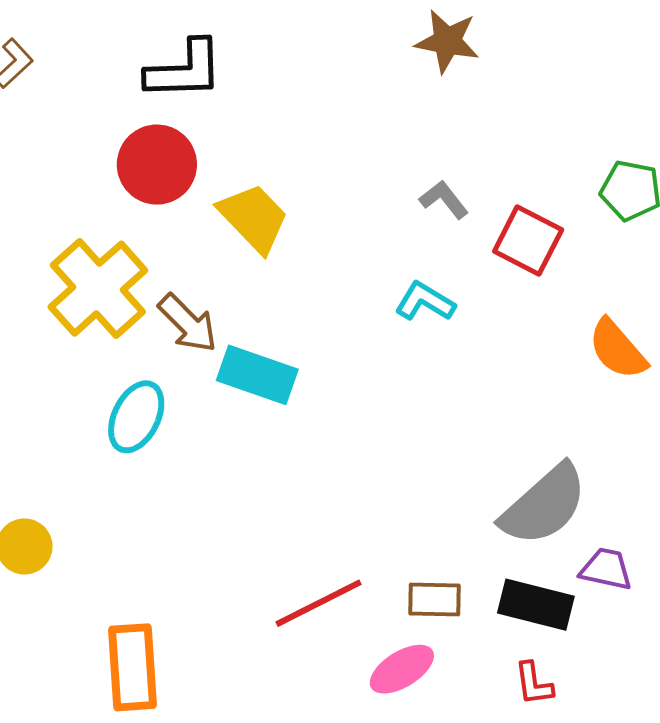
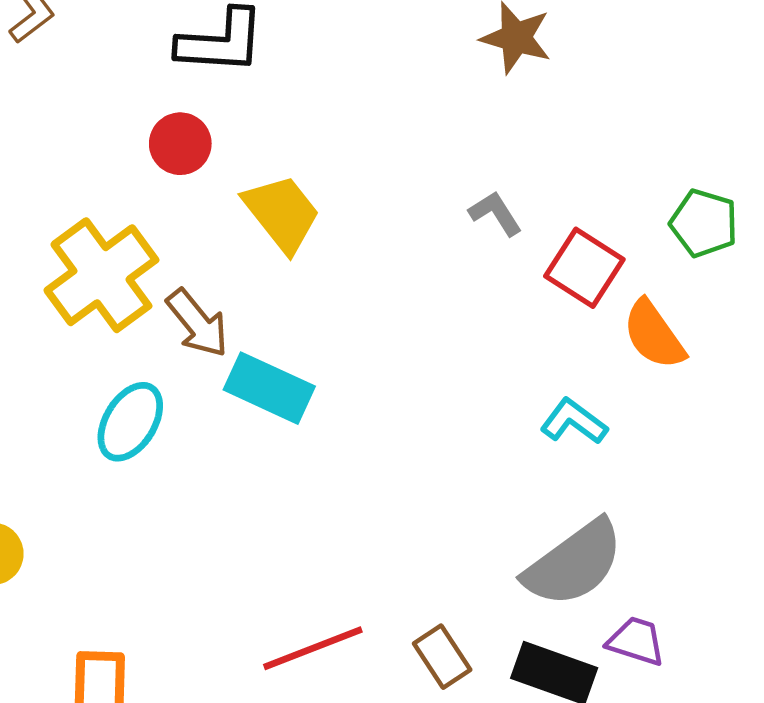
red circle: (157, 165) -> (180, 144), size x0.7
cyan L-shape: (425, 302) -> (574, 421), moved
orange semicircle: (617, 349) -> (654, 335), moved
brown rectangle: (434, 599) -> (442, 657), turned 50

